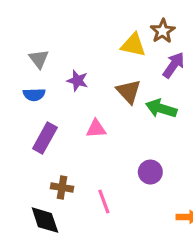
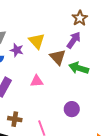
yellow triangle: (133, 45) -> (37, 41), moved, turned 36
purple arrow: (174, 65) -> (74, 40), moved
purple star: (77, 81) -> (17, 50), moved

